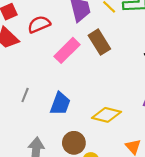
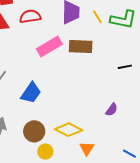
brown rectangle: (99, 42) -> (81, 46), turned -70
yellow diamond: (106, 115) -> (69, 130), moved

